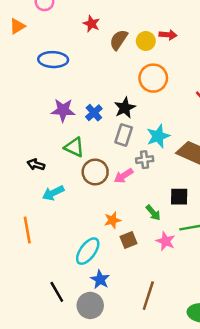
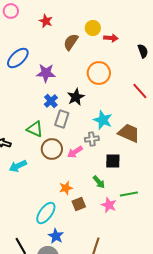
red star: (91, 24) -> (46, 21), moved
yellow circle: (146, 41) -> (93, 28), moved
blue ellipse: (53, 60) -> (18, 58), turned -45
purple star: (63, 110) -> (46, 73), moved
gray rectangle: (124, 135) -> (62, 119), moved
cyan star: (158, 136) -> (103, 120), turned -30
black square: (179, 197) -> (113, 161), moved

